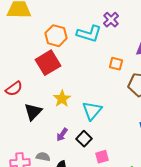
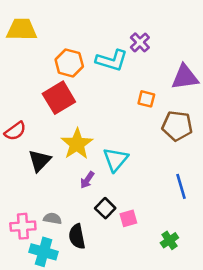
yellow star: (62, 99) -> (77, 144), size x1.4
purple arrow: (62, 135) -> (87, 180), moved
black square: (84, 139) -> (105, 208), moved

